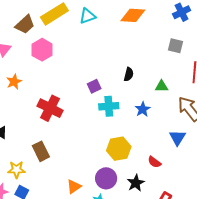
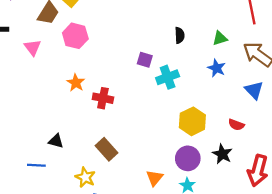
orange star: (14, 82) -> (76, 83), moved
purple square: (94, 86) -> (145, 60), turned -32
red cross: (50, 108) -> (103, 98), size x0.7
blue star: (143, 109) -> (217, 68), moved
yellow star: (16, 170) -> (85, 177), turned -30

